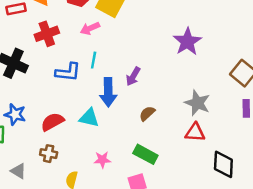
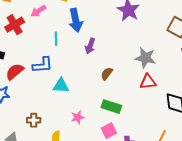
pink arrow: (90, 28) -> (38, 11), moved
blue L-shape: (68, 72) -> (43, 65), moved
blue arrow: (108, 92) -> (76, 20), moved
red semicircle: (52, 122) -> (15, 72), moved

